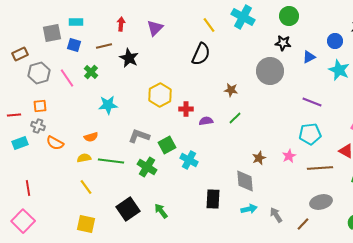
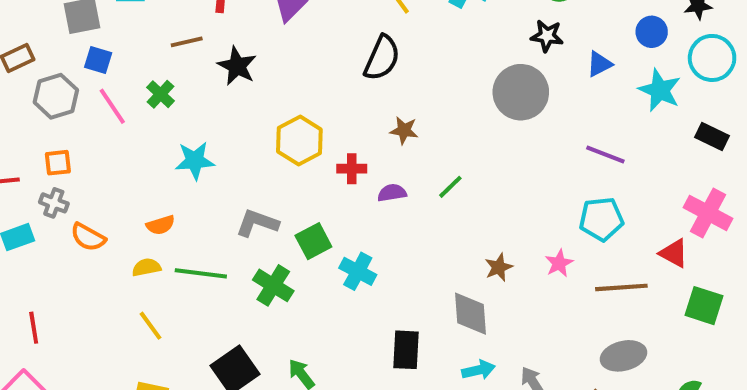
blue square: (74, 45) -> (98, 60), moved
brown star: (231, 90) -> (404, 130), moved

